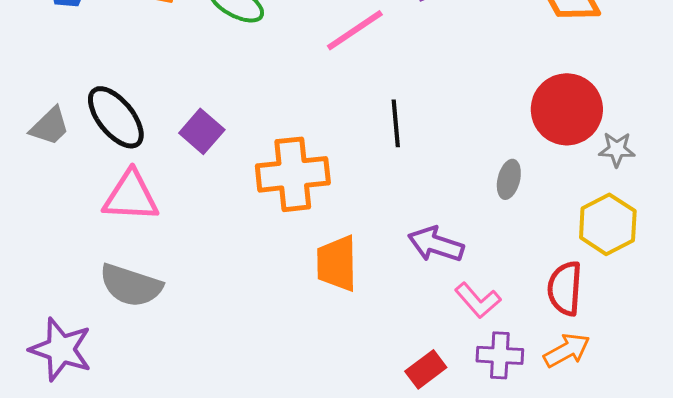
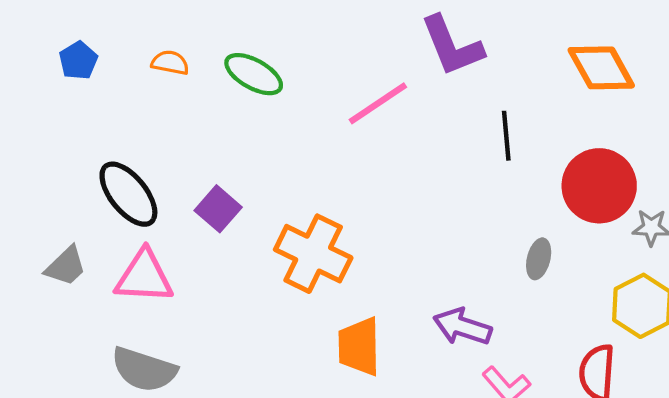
black line: (396, 123) -> (506, 136), moved
gray trapezoid: (50, 126) -> (66, 266), moved
orange cross: (293, 174) -> (313, 254), turned 32

